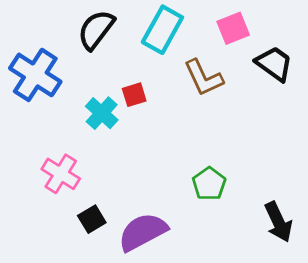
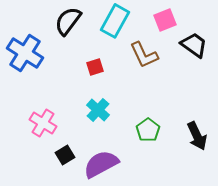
cyan cross: (102, 113) -> (98, 110), moved
black arrow: (278, 222) -> (197, 136), moved

